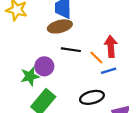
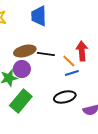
brown ellipse: (60, 26) -> (25, 51), moved
blue line: (109, 71) -> (72, 73), moved

